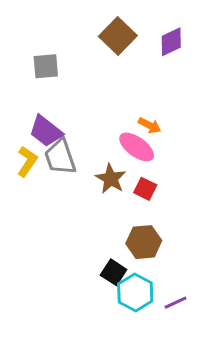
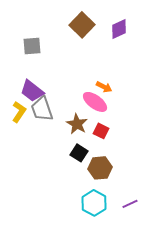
black square: (114, 272) -> (79, 153), moved
purple line: (176, 303) -> (130, 204), moved

